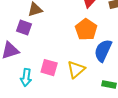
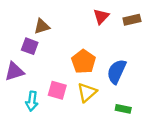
orange pentagon: (86, 30) -> (84, 62), moved

